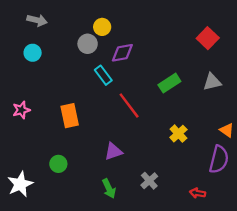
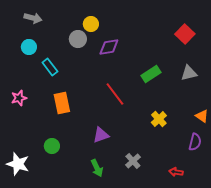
cyan rectangle: (103, 75) -> (50, 67), moved
purple semicircle: (219, 159) -> (195, 142), size x0.7
white star: (20, 184) -> (18, 164), turned -30

